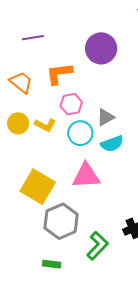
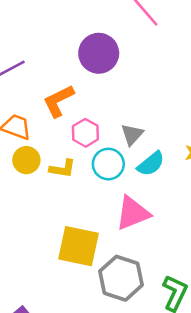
yellow circle: (18, 123) -> (26, 160), moved

